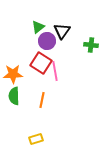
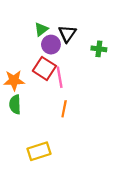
orange line: (42, 100) -> (64, 109), moved
yellow rectangle: (36, 139) -> (39, 151), size x1.5

